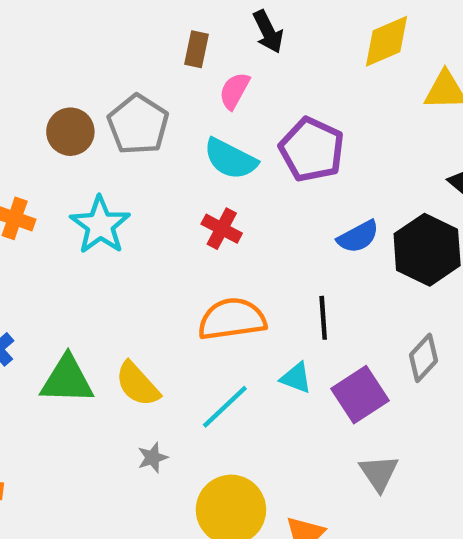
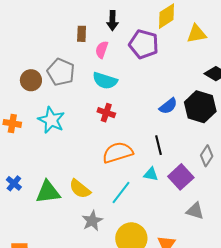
black arrow: (268, 32) -> (112, 21), turned 36
purple pentagon: (312, 149) -> (144, 44), moved
gray star: (153, 458) -> (92, 221), size x1.5
gray triangle: (379, 473) -> (195, 211), turned -30

